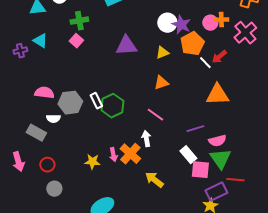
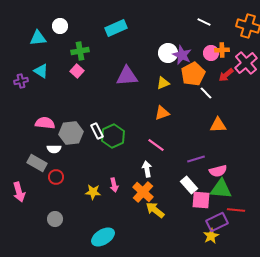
red arrow: (219, 57) -> (226, 75), moved
orange triangle: (217, 95) -> (218, 125), size x0.7
orange cross: (130, 154) -> (143, 192), moved
green triangle: (220, 159) -> (221, 189), turned -50
red circle: (47, 165) -> (56, 177), moved

